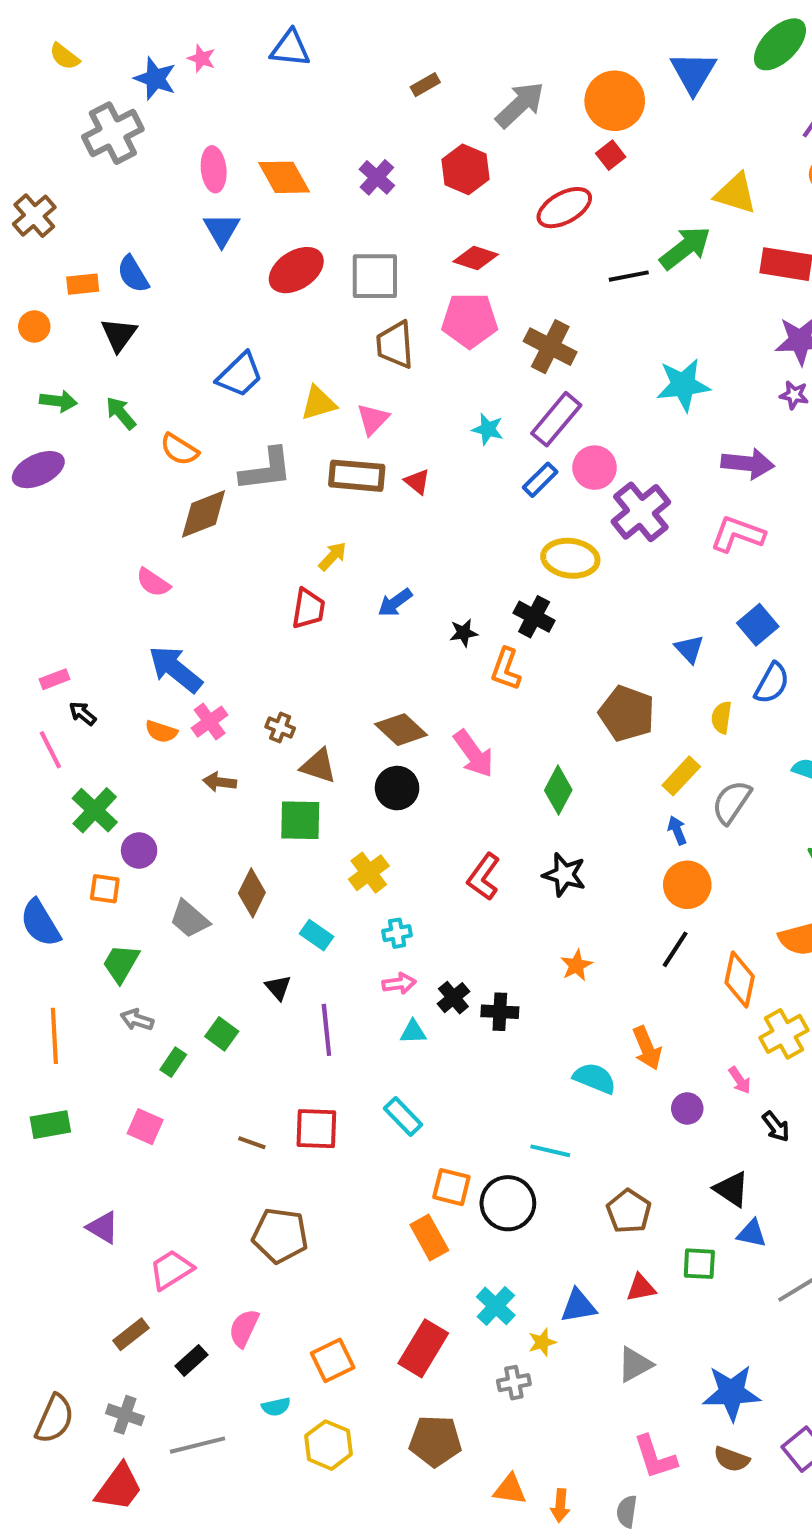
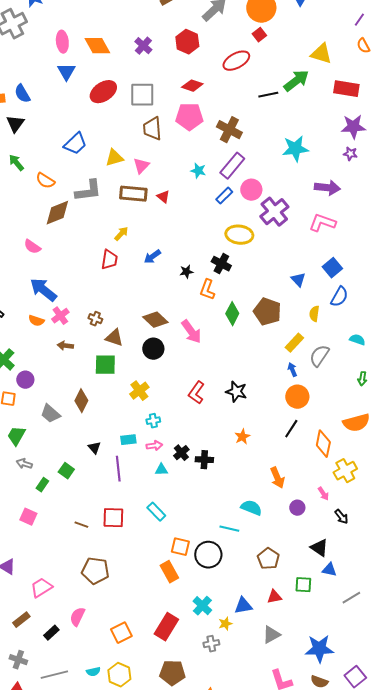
green diamond: (558, 790) -> (232, 314), moved
cyan rectangle: (316, 935) -> (128, 440), moved, turned -42
cyan semicircle: (595, 1078) -> (251, 508), moved
cyan semicircle: (276, 1407) -> (93, 672), moved

